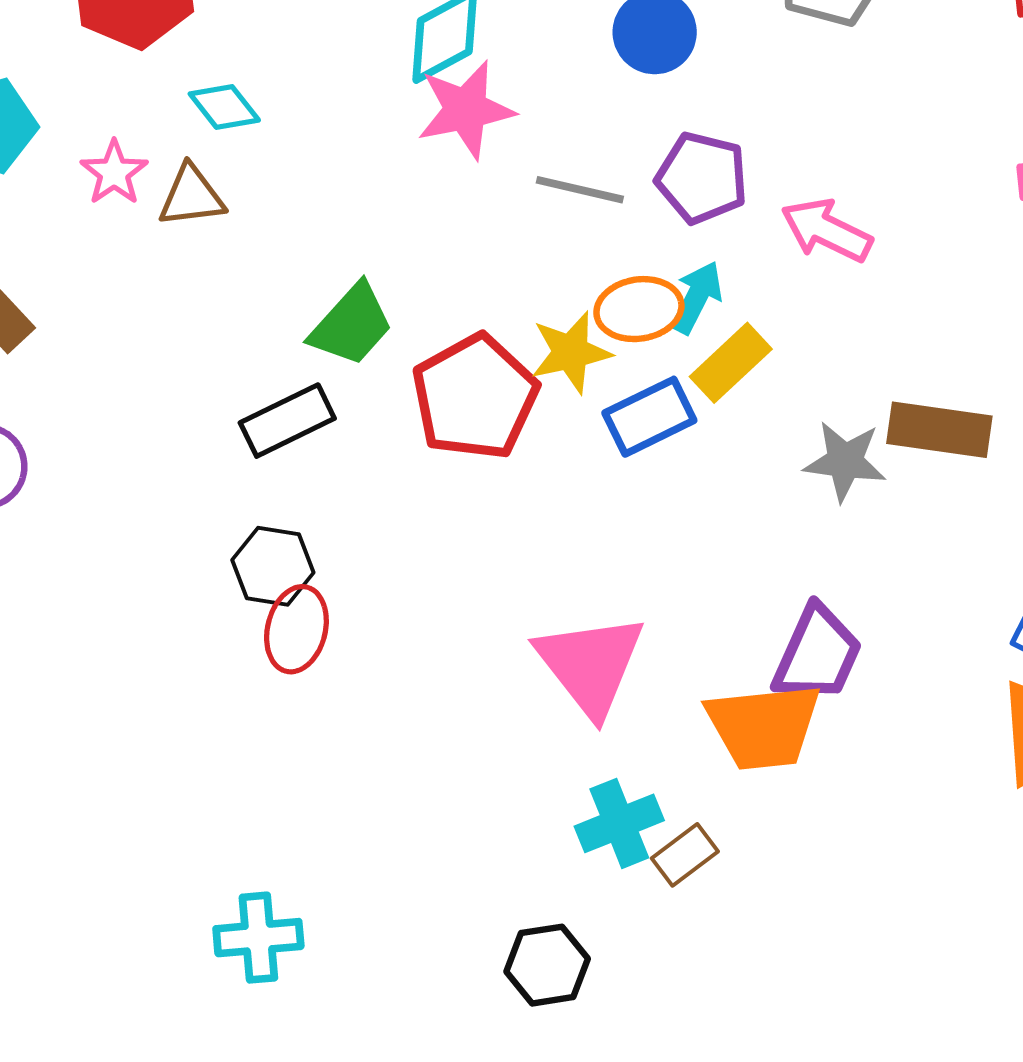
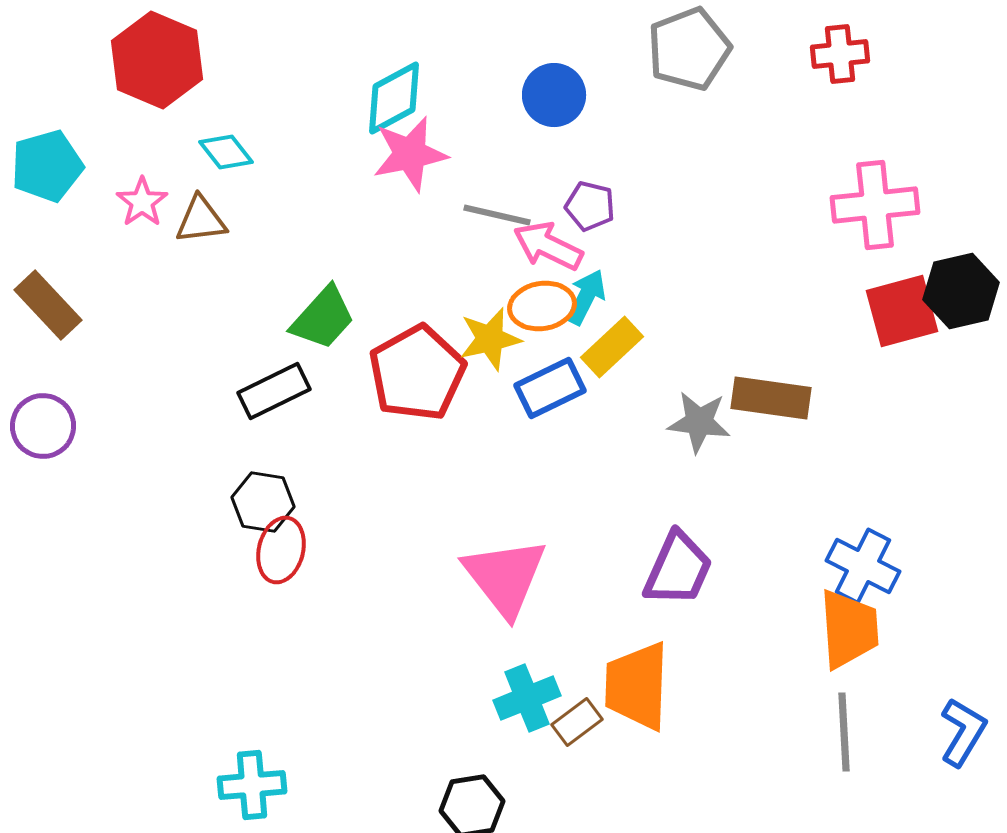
purple pentagon: (702, 178) -> (590, 206), size x0.7
pink arrow: (827, 230) -> (548, 246), moved
orange trapezoid: (764, 726) -> (637, 686), moved, turned 98

